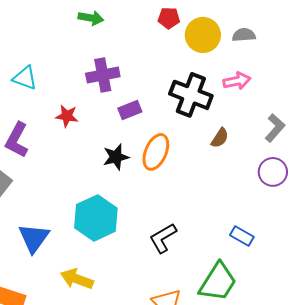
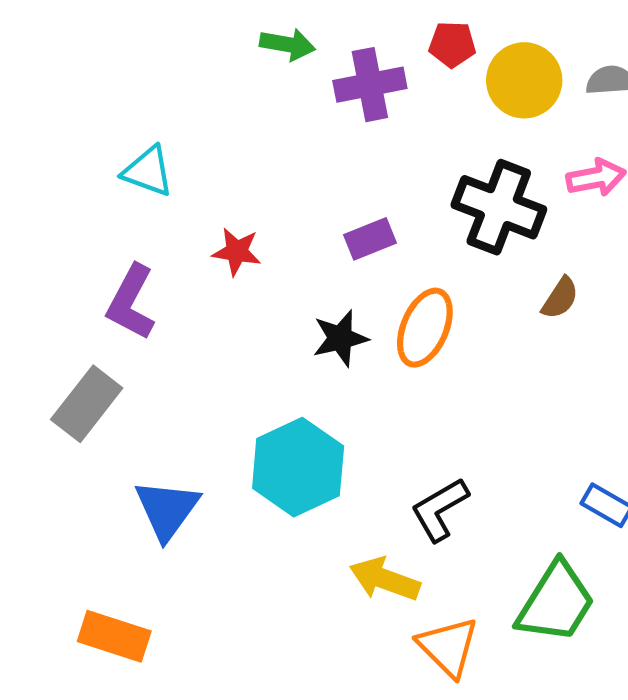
purple cross: (103, 75) -> (370, 85), moved
yellow arrow: (77, 279) -> (385, 579), moved

